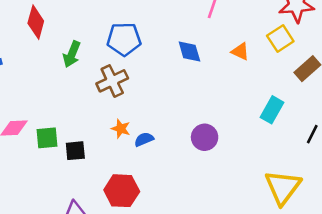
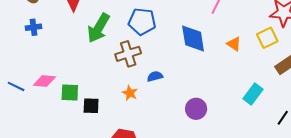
blue diamond: (189, 52) -> (193, 38), size x1.4
green arrow: (72, 54) -> (99, 28), size x1.4
blue semicircle: (144, 139) -> (155, 76), moved

